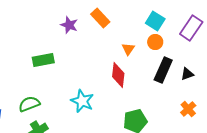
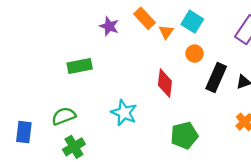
cyan square: (155, 21) -> (192, 22), moved
orange circle: (155, 42) -> (195, 54), moved
orange triangle: (128, 49) -> (166, 32), moved

